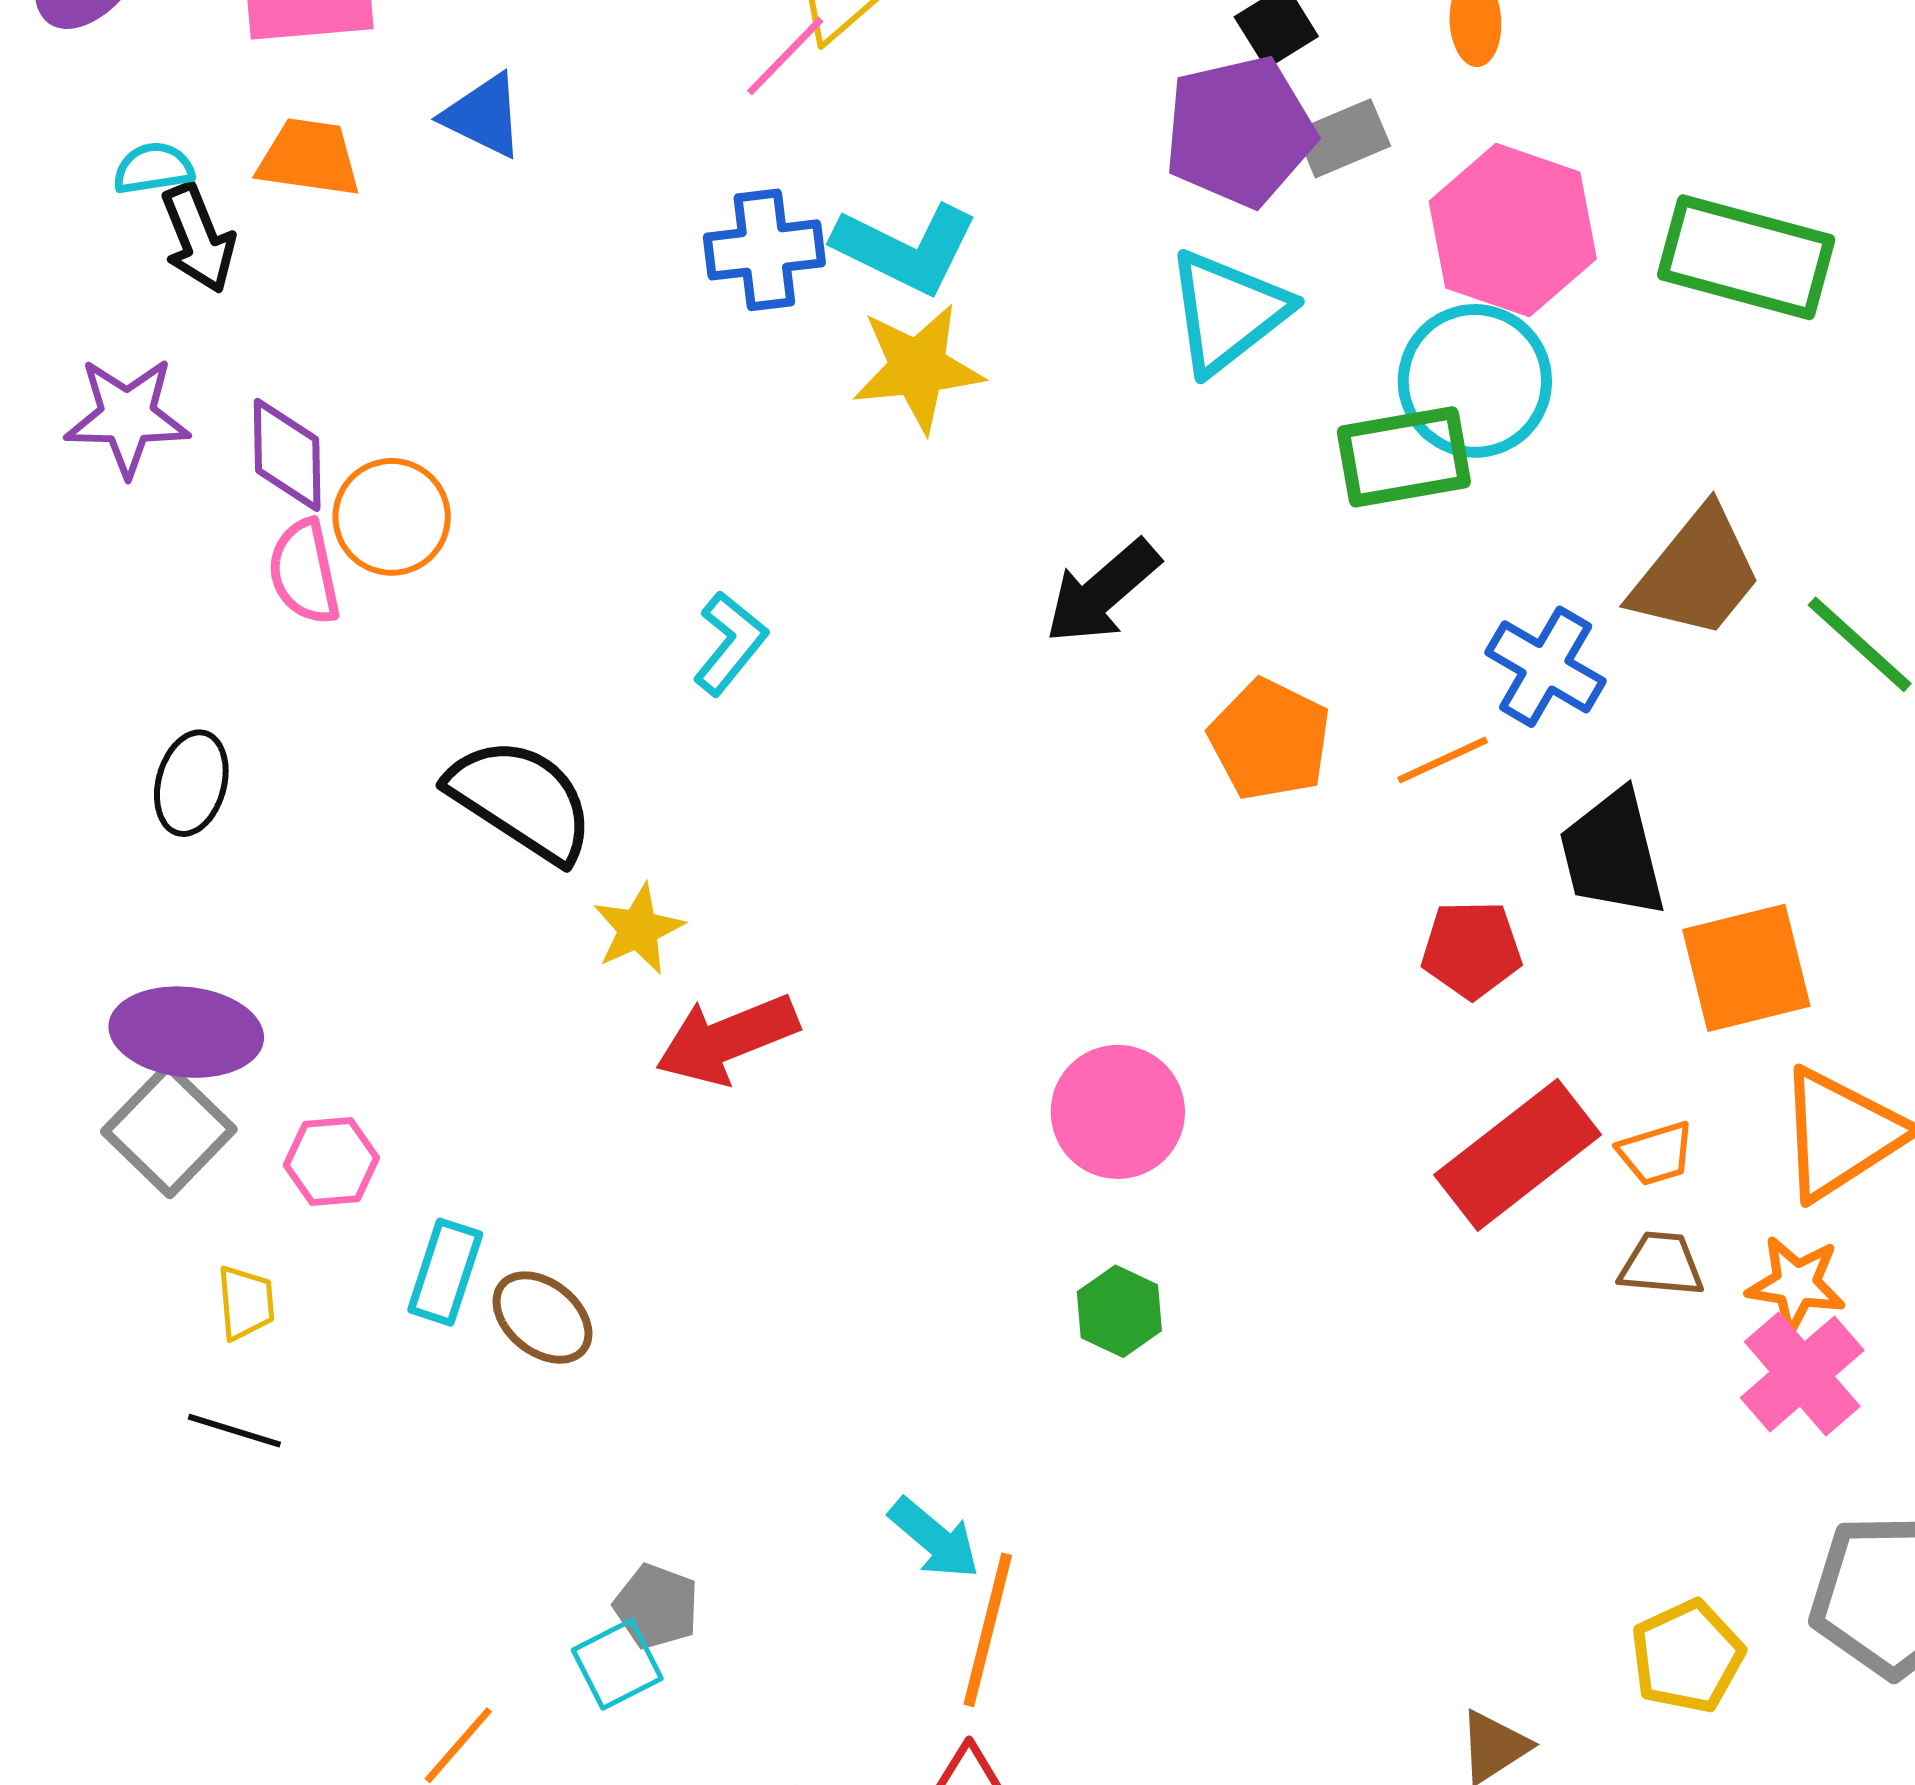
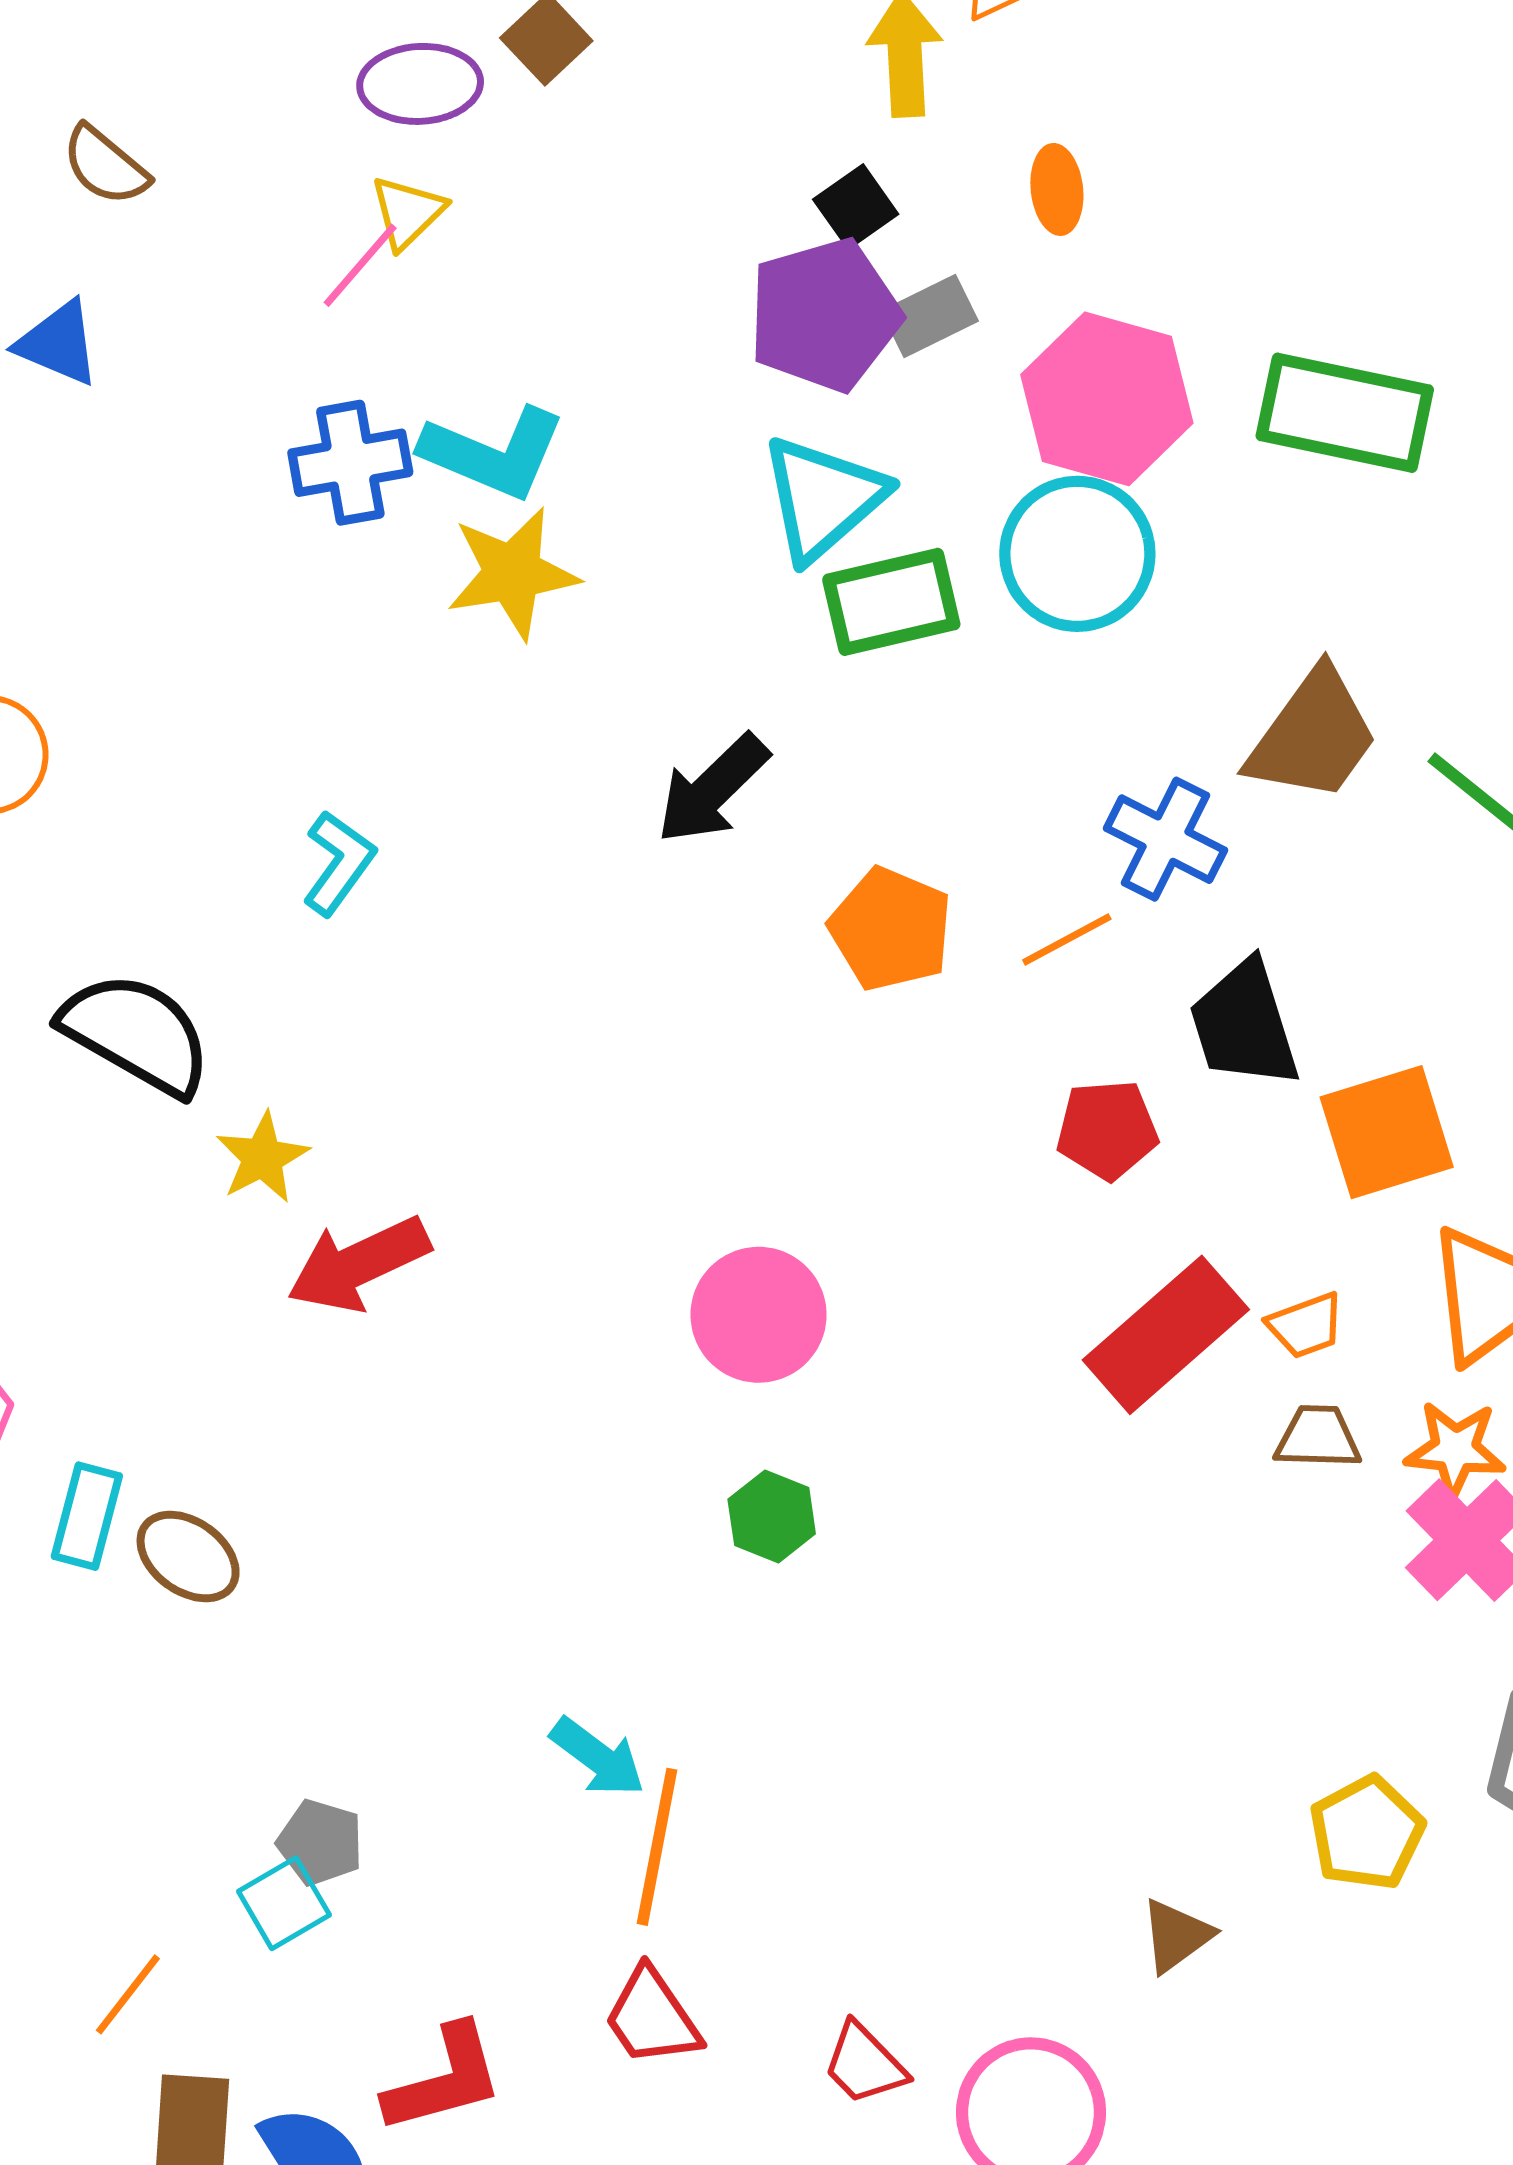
green rectangle: (1404, 457) -> (891, 602), moved

